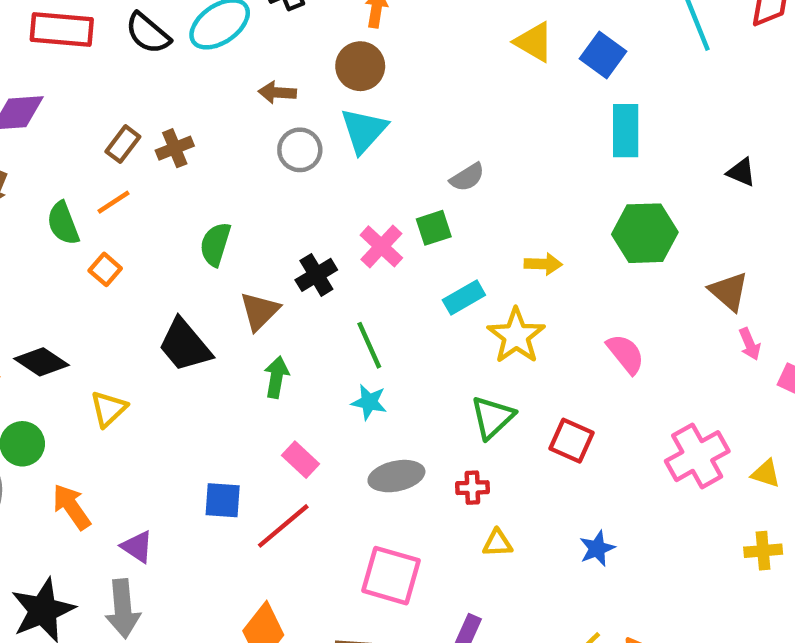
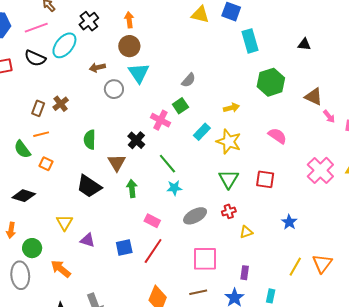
orange line: (113, 202) -> (41, 134), turned 35
black diamond: (41, 362) -> (24, 196), moved
purple triangle: (137, 547) -> (88, 240), moved

